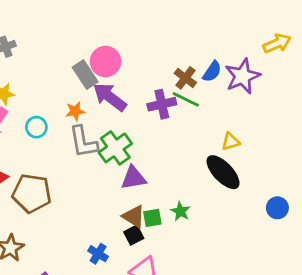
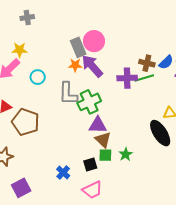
brown cross: (185, 78) -> (147, 63), turned -35
green line: (186, 99) -> (144, 78), turned -54
orange star: (75, 111) -> (75, 65), moved
brown triangle: (134, 217) -> (103, 140), moved

